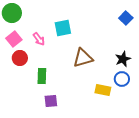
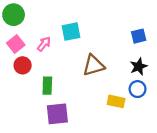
blue square: (126, 18) -> (139, 36), moved, turned 32
pink arrow: (39, 39) -> (44, 44), turned -104
purple square: (51, 101) -> (57, 114), size x1.5

